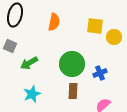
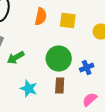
yellow square: (95, 26) -> (68, 20), moved
cyan star: (32, 94) -> (29, 88), moved, turned -30

